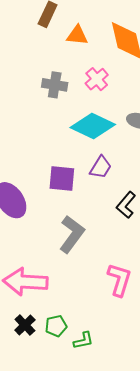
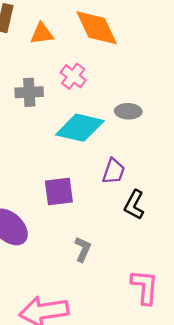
purple trapezoid: (101, 167) -> (114, 171), moved
gray L-shape: (72, 234) -> (83, 249), size x0.6

